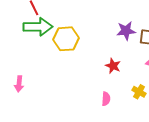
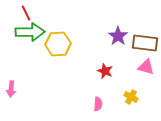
purple star: (126, 31) -> (118, 36), turned -30

